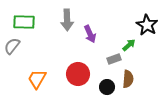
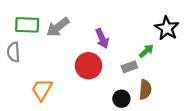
gray arrow: (67, 20) -> (58, 27), moved, turned 55
gray semicircle: (12, 46) -> (13, 52), turned -42
red circle: (78, 74) -> (88, 66), moved

